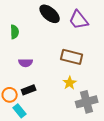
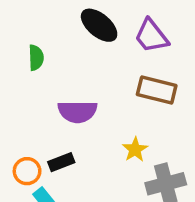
brown rectangle: (72, 57) -> (157, 90), moved
purple semicircle: (26, 63) -> (77, 112), moved, size x1.5

